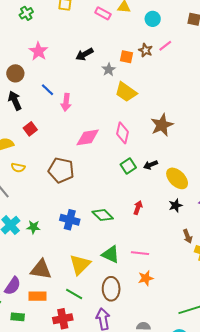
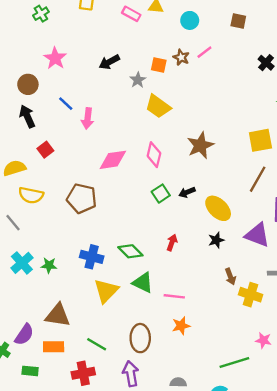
yellow semicircle: (18, 168) -> (31, 195), size x1.5
green triangle: (111, 254) -> (143, 283), moved
yellow triangle: (80, 264) -> (106, 291), moved

